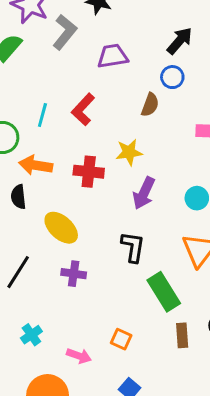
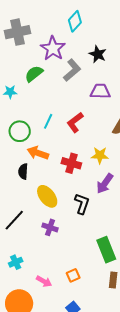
black L-shape: (133, 247) -> (82, 204), moved
orange square: (121, 339) -> (73, 275), turned 32

